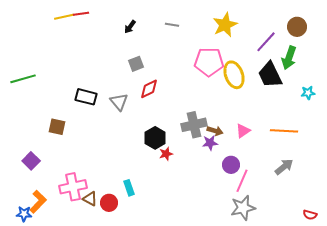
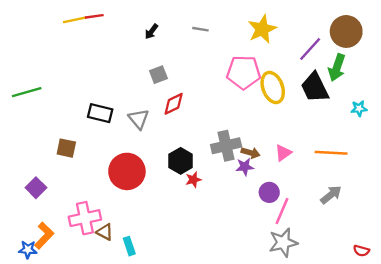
brown circle: (297, 27) -> (346, 31), size x1.4
cyan rectangle: (129, 188) -> (129, 246), moved
red circle: (109, 203) -> (127, 171), moved, size x1.8

